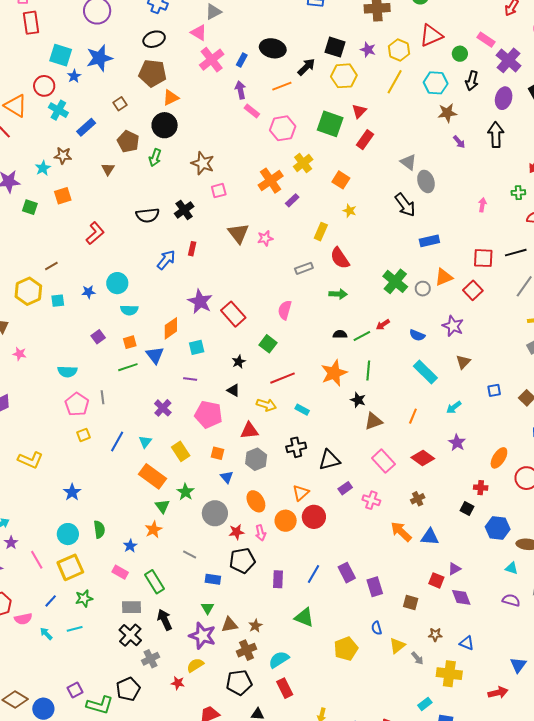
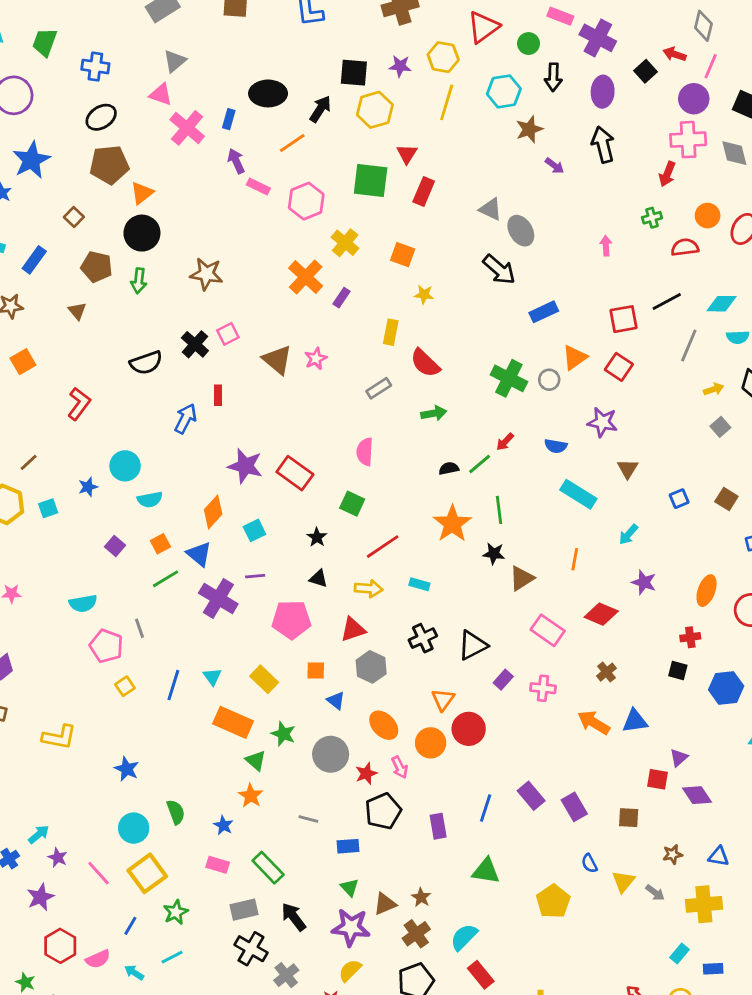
pink square: (219, 191) -> (228, 334), moved
purple cross: (163, 408) -> (218, 599), moved, size x1.5

